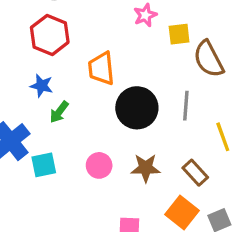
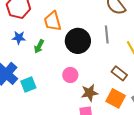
green arrow: (59, 112) -> (39, 46), moved
pink circle: (99, 165) -> (70, 75), moved
brown star: (146, 168) -> (90, 93), moved

